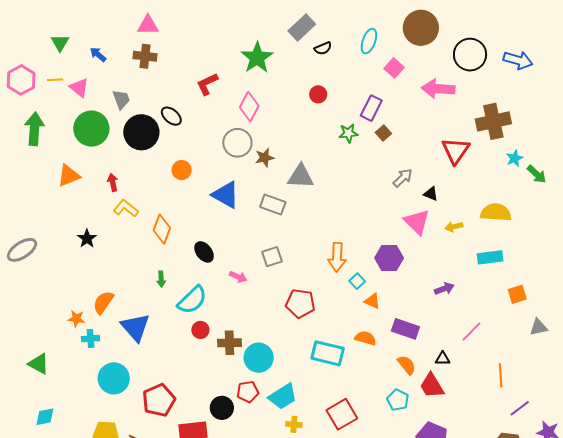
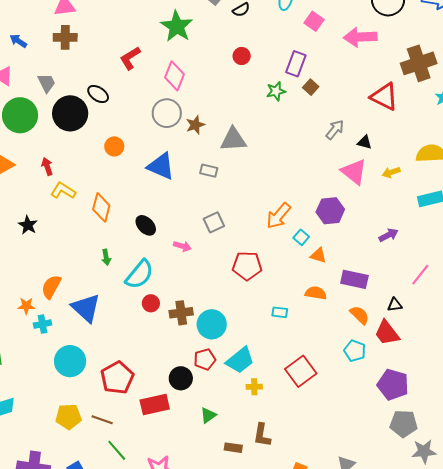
red triangle: (456, 151) -> (384, 97), turned -32
gray rectangle: (273, 205) -> (209, 171), size x0.7
orange arrow: (337, 257) -> (278, 216), turned 44
cyan rectangle: (328, 353) -> (280, 312), size x0.5

